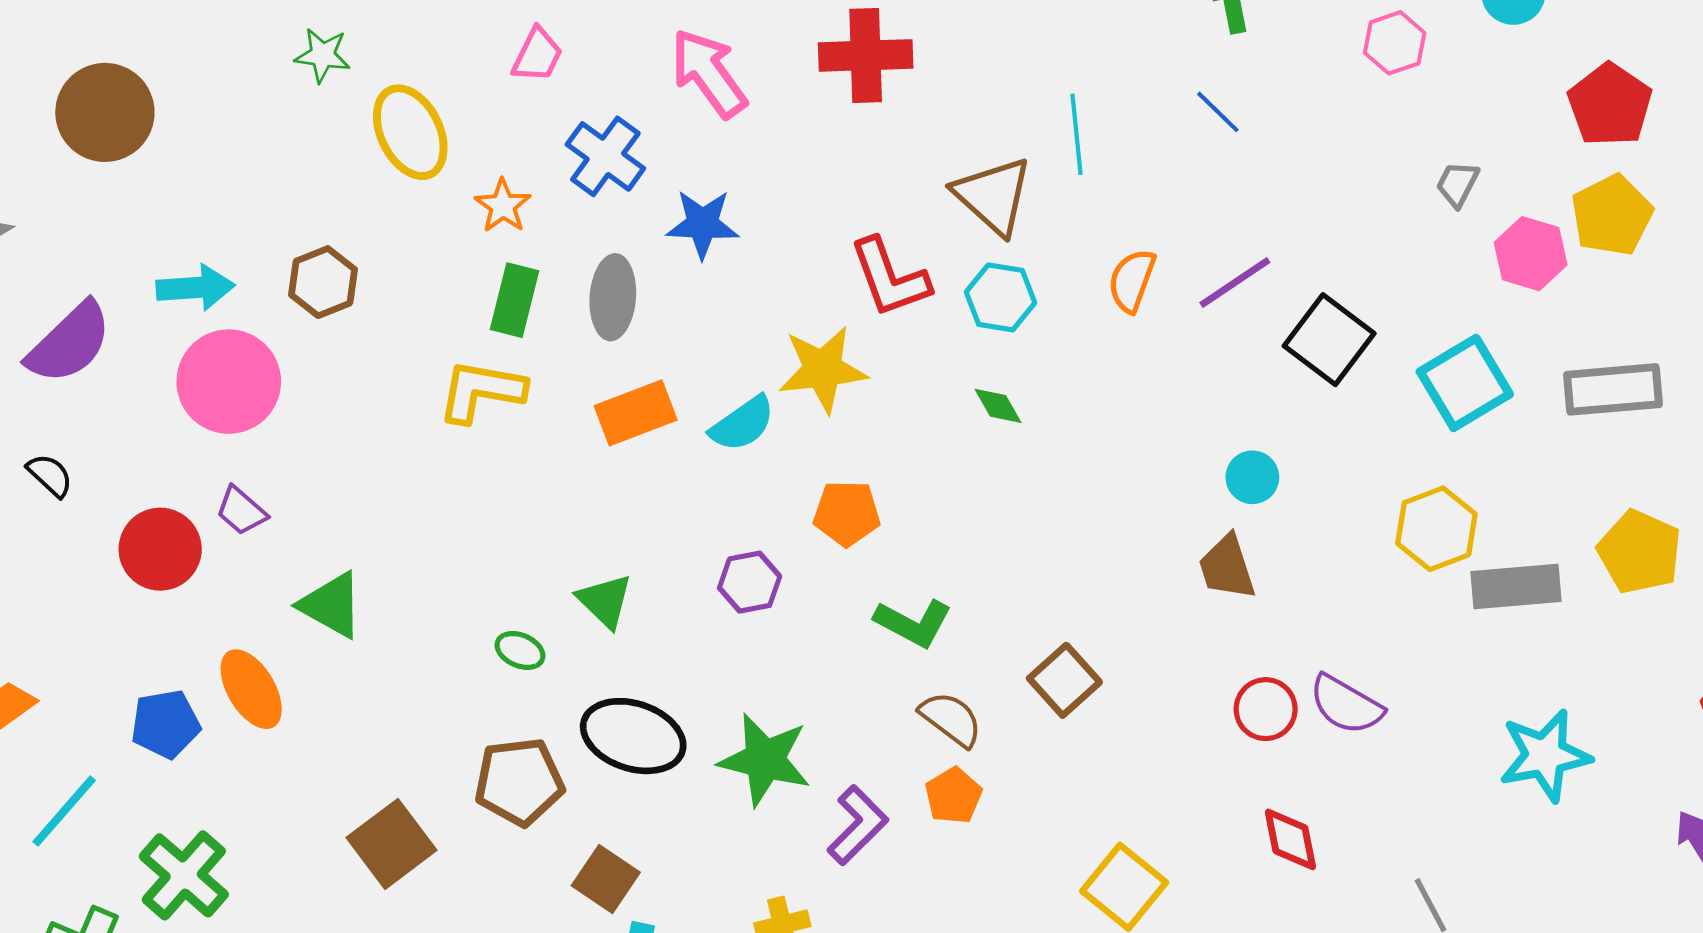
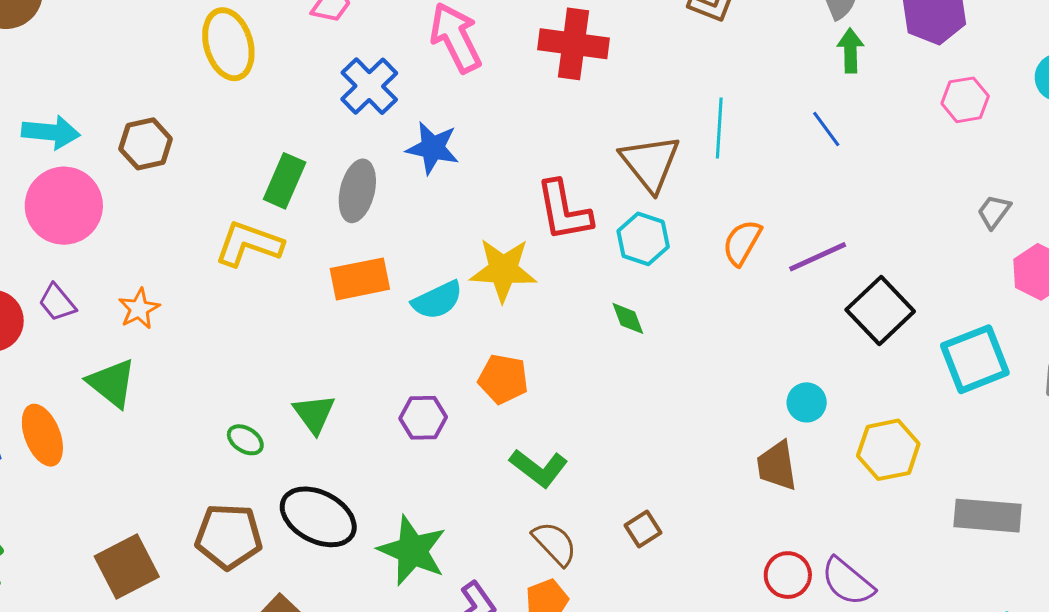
orange star: (503, 206) -> (139, 309), moved
yellow hexagon: (1436, 529) -> (888, 450), moved
brown square: (1064, 680) -> (643, 529), size x0.7

